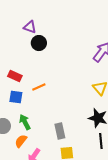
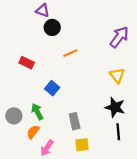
orange line: (39, 87) -> (70, 53), moved
blue square: (16, 97) -> (52, 88), moved, turned 32

